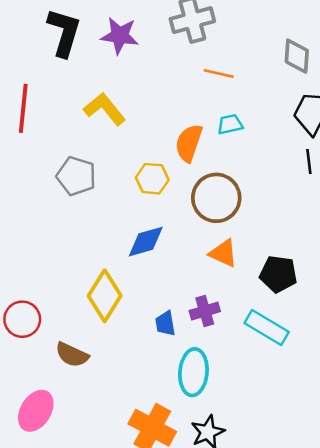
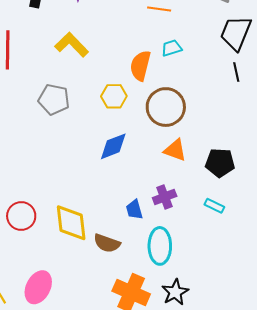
yellow diamond: (105, 296) -> (71, 223), moved, turned -33
cyan rectangle: (267, 328) -> (214, 206), size x0.6
brown semicircle: (72, 355) -> (107, 243), moved

